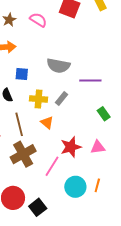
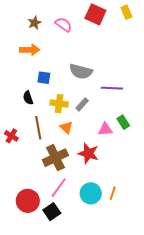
red star: (71, 147) -> (88, 153), turned 30
pink triangle: (98, 147) -> (105, 129), moved
brown cross: (23, 154) -> (55, 158), moved
pink line: (52, 166) -> (59, 188), moved

